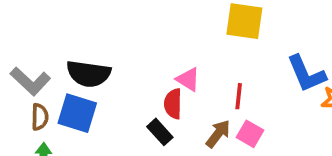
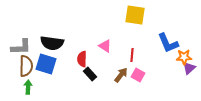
gray L-shape: (30, 81) -> (21, 47), turned -45
red semicircle: (173, 104) -> (82, 59), moved
brown semicircle: (40, 117) -> (26, 66), size x1.5

